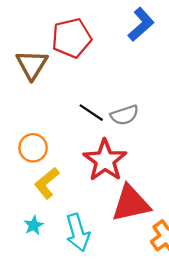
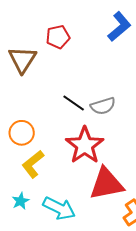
red pentagon: (72, 38) -> (58, 37), size x0.7
cyan arrow: (78, 233) -> (59, 208), turned -48

